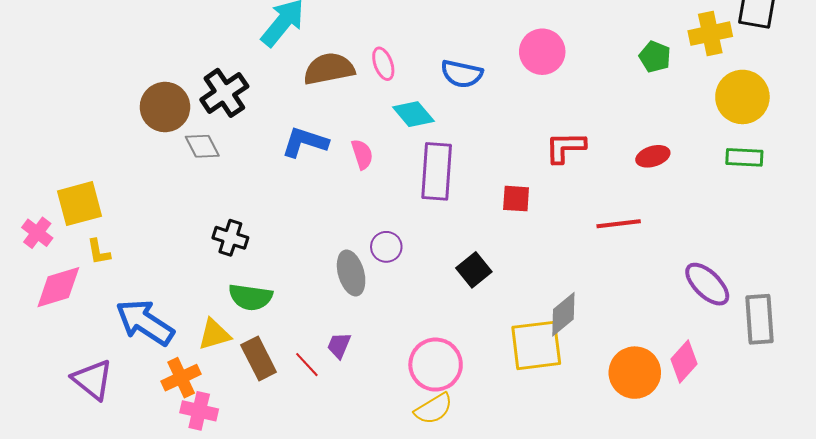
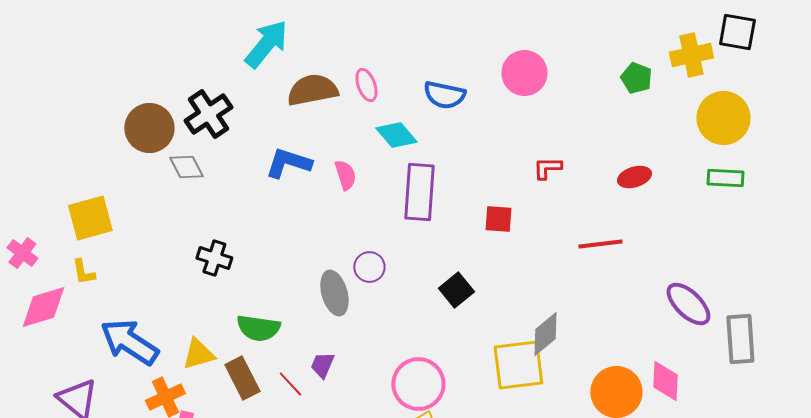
red L-shape: (565, 147) -> (547, 168), size x0.7
yellow square: (79, 204) -> (90, 218), moved
green semicircle: (250, 297) -> (258, 328), moved
pink diamond: (684, 362) -> (665, 381), turned -39

